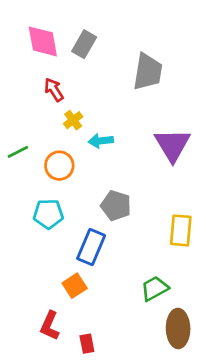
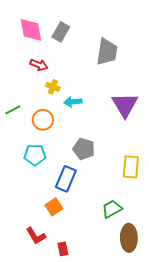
red arrow: (54, 90) -> (39, 65), turned 144
yellow cross: (73, 120) -> (53, 87), turned -32
red L-shape: (50, 326) -> (36, 236), turned -55

